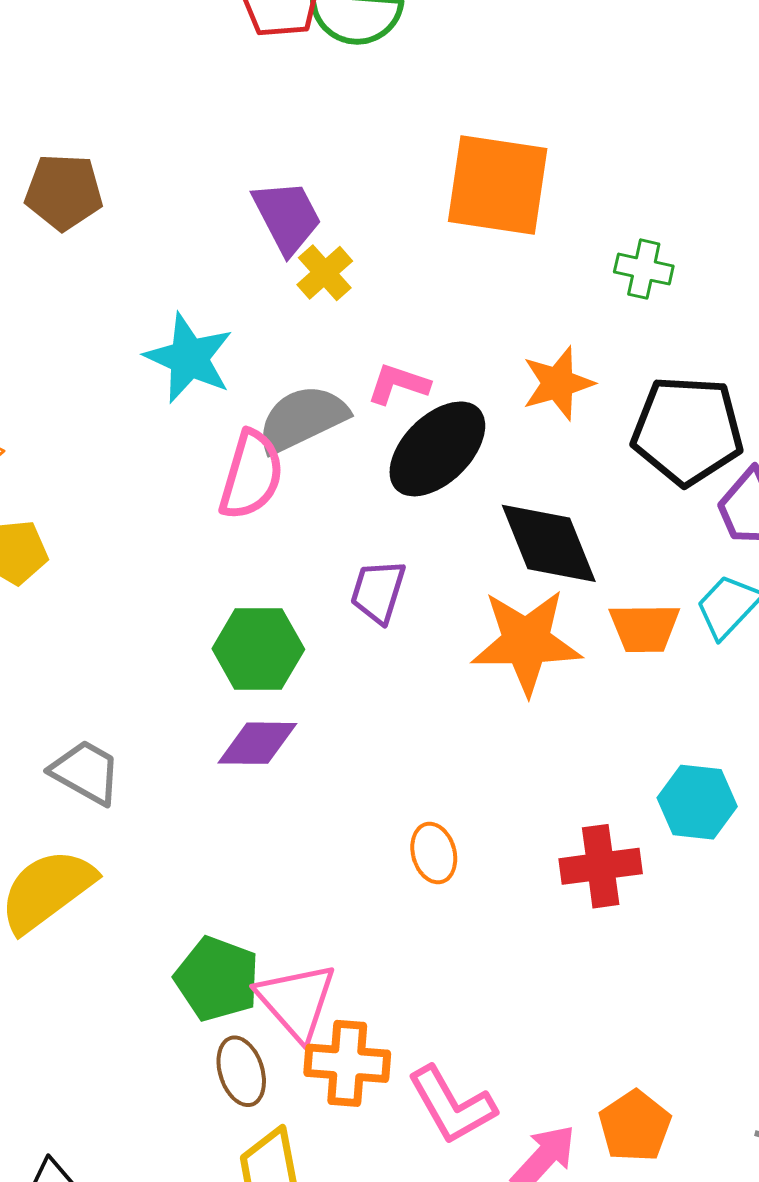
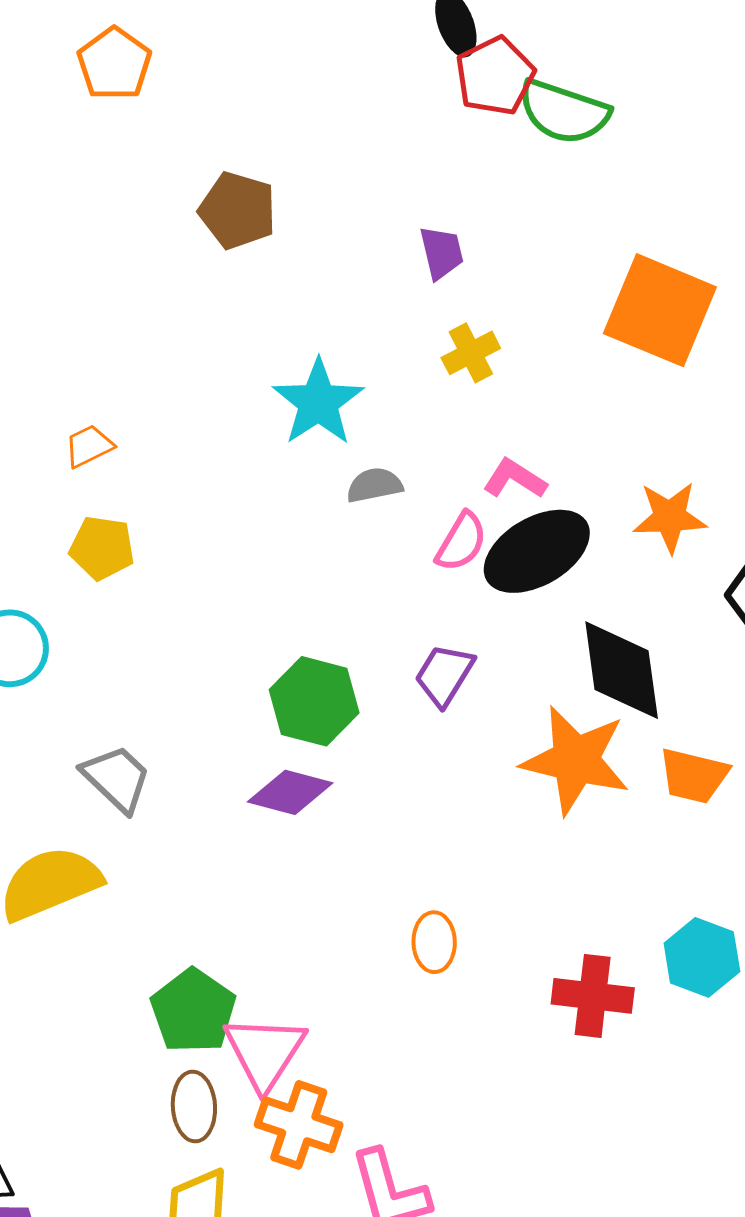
purple trapezoid: (287, 217) -> (441, 253), moved, size x0.7
gray semicircle: (302, 419) -> (374, 485), moved, size x0.6
pink semicircle: (251, 475) -> (461, 542), moved, size x0.7

